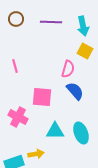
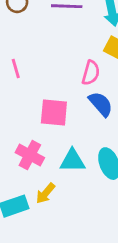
pink cross: (18, 117) -> (30, 155), moved
yellow arrow: (36, 154) -> (45, 193), turned 140

